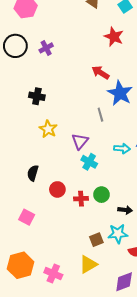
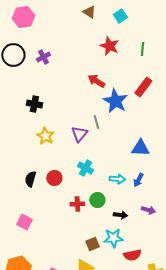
purple triangle: (80, 141) -> (79, 134), moved
cyan arrow: (122, 148) -> (117, 179), moved
red circle: (57, 189) -> (54, 178), moved

